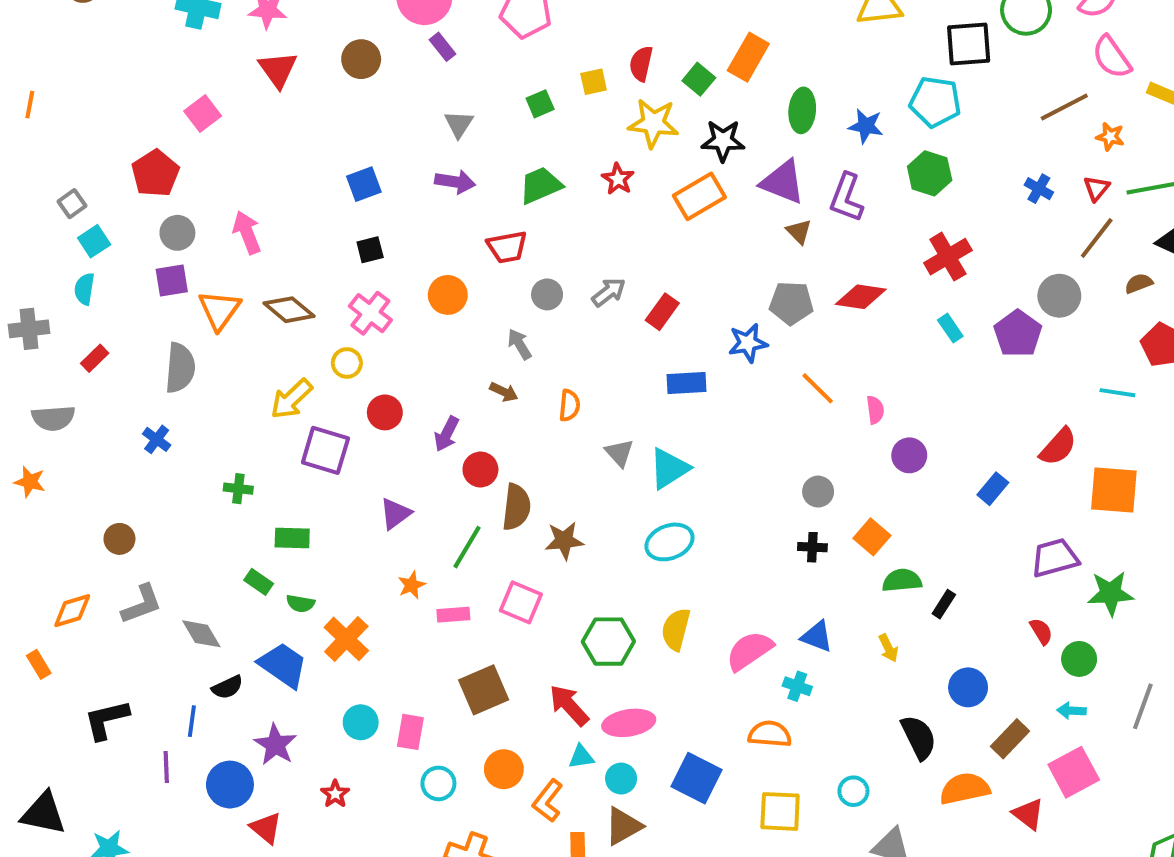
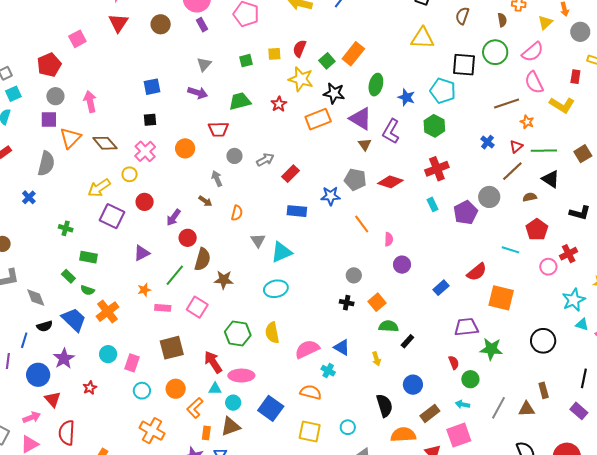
yellow semicircle: (676, 629) -> (272, 333), turned -35

